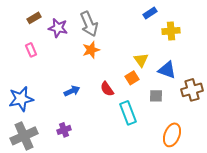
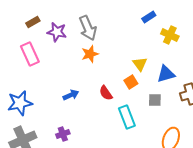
yellow cross: (171, 31) -> (170, 35), turned 30
pink rectangle: (31, 50) -> (30, 54), size x1.6
blue triangle: (167, 70) -> (166, 74), turned -36

